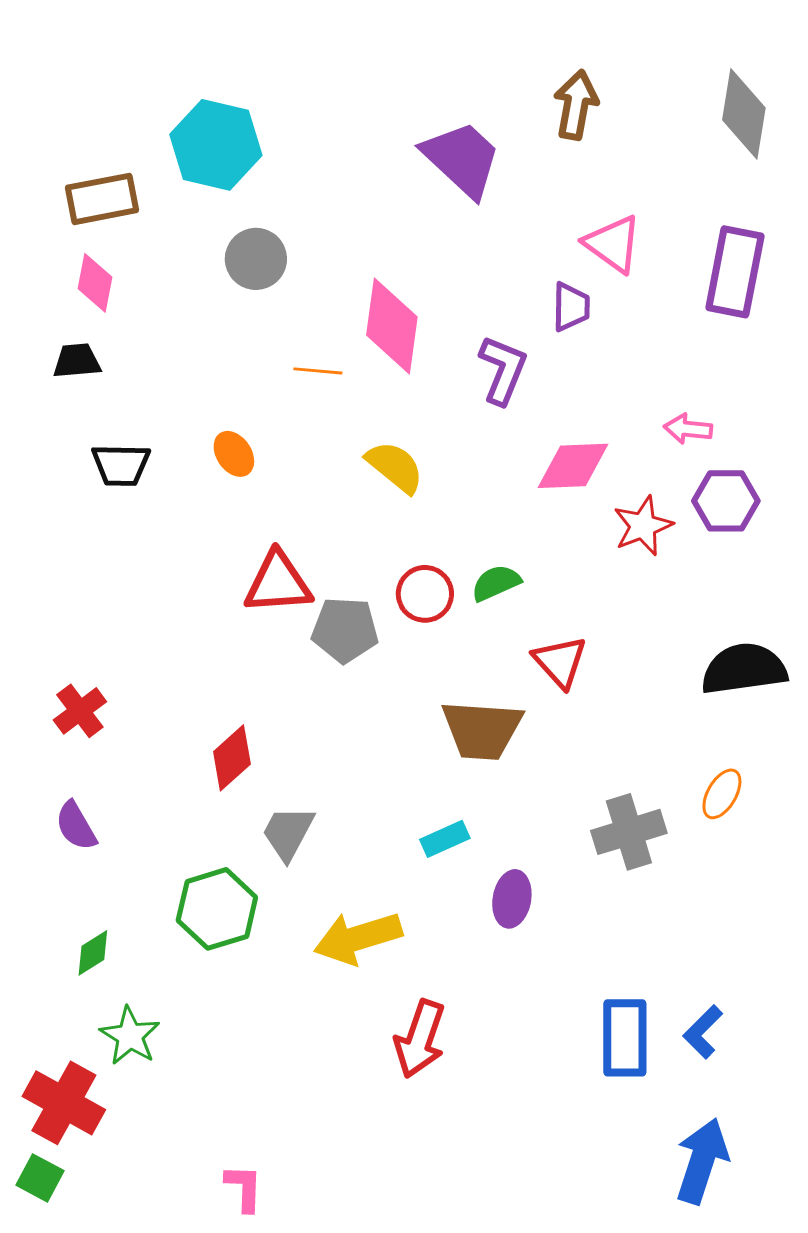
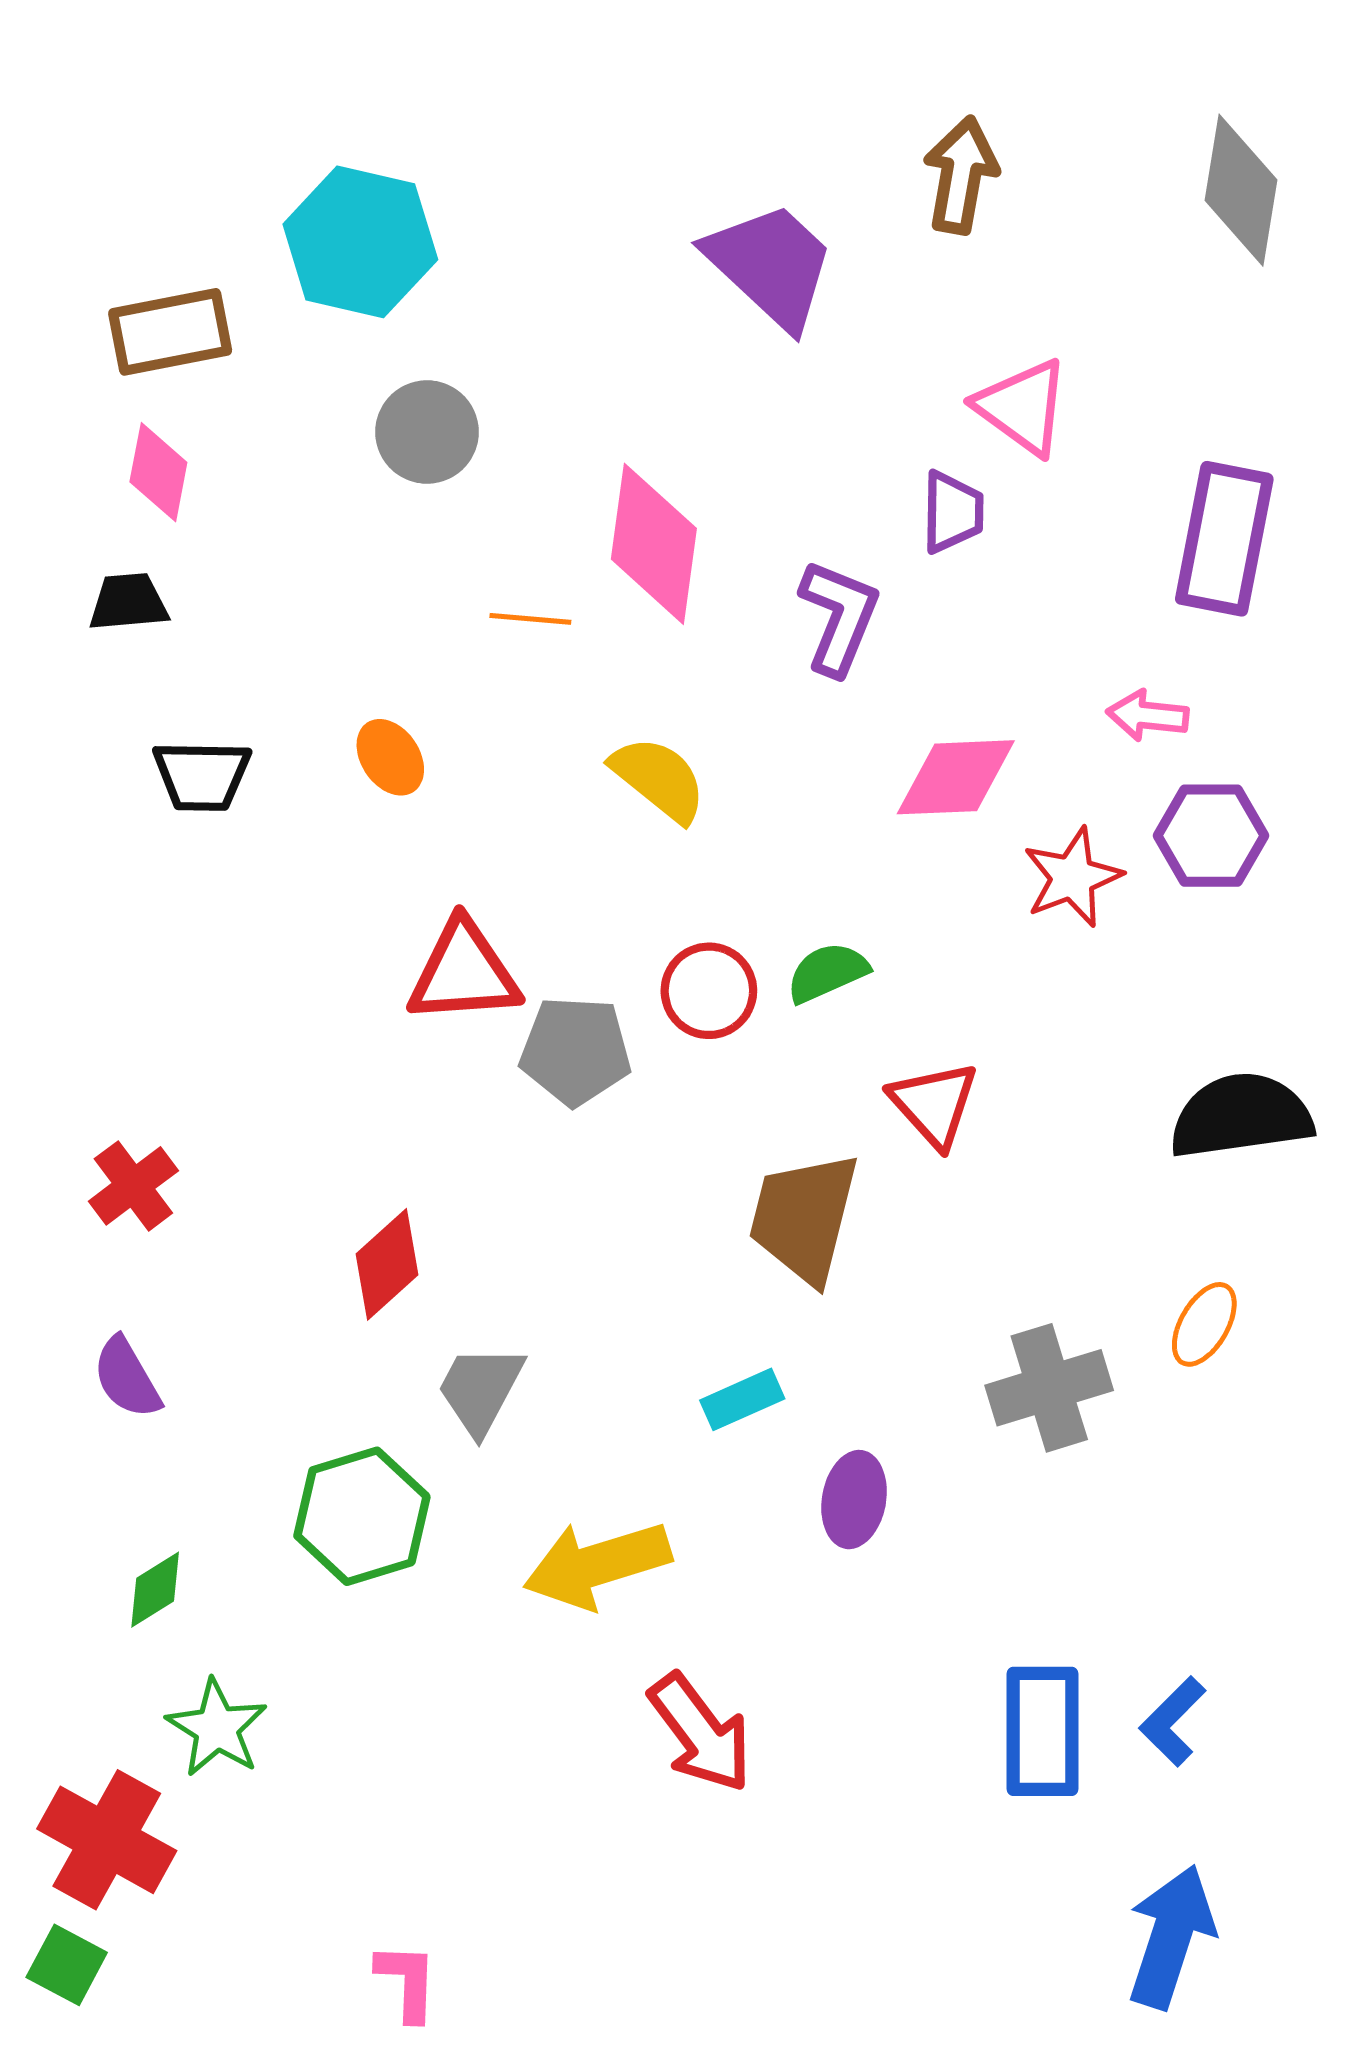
purple rectangle: (735, 272) -> (1224, 539), moved
brown trapezoid: (482, 730) -> (804, 1218), turned 100
red arrow: (420, 1039) -> (701, 1733), turned -56

